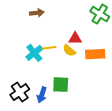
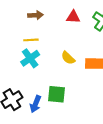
red triangle: (75, 38) -> (73, 17), moved
yellow line: (49, 48) -> (31, 40), moved

